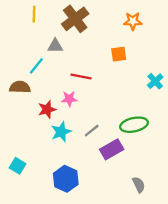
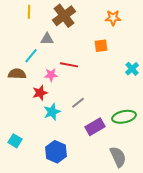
pink star: (69, 99) -> (51, 75), moved
green ellipse: (134, 125) -> (124, 117), moved
gray line: (92, 131) -> (78, 103), moved
gray semicircle: (139, 185) -> (118, 157), size x1.5

